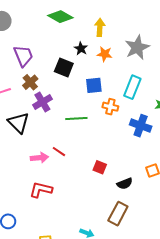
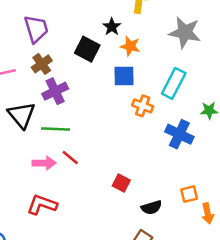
gray star: (137, 47) -> (185, 32), turned 30
orange star: (105, 54) -> (130, 46), moved
green line: (76, 118) -> (56, 129), moved

